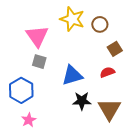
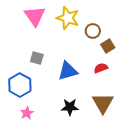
brown circle: (100, 24) -> (93, 31), moved
pink triangle: (37, 36) -> (35, 16), moved
black star: (82, 101) -> (70, 107), moved

